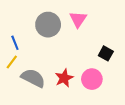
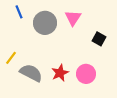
blue line: (15, 43) -> (19, 12), moved
black square: (106, 53) -> (99, 39), moved

